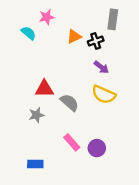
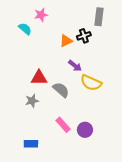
orange triangle: (74, 36) -> (66, 41), moved
purple arrow: (101, 67) -> (75, 66), moved

